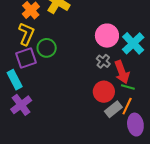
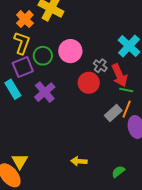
pink circle: (107, 36) -> (70, 51), moved
red circle: (104, 92) -> (89, 83), moved
purple cross: (21, 105) -> (45, 92), moved

